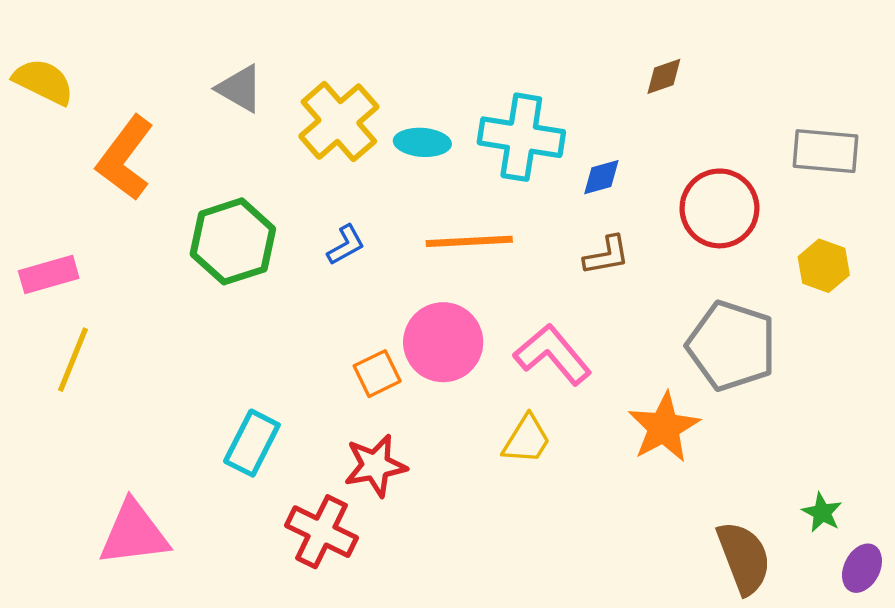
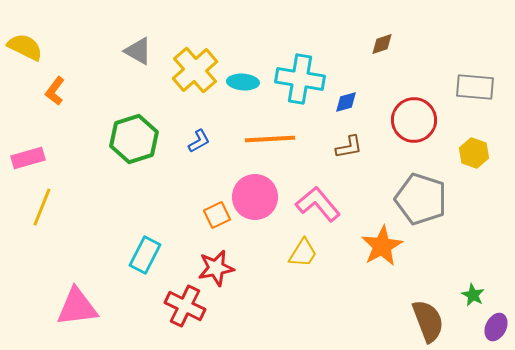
orange L-shape: (125, 158) -> (55, 91), moved, size x0.6

